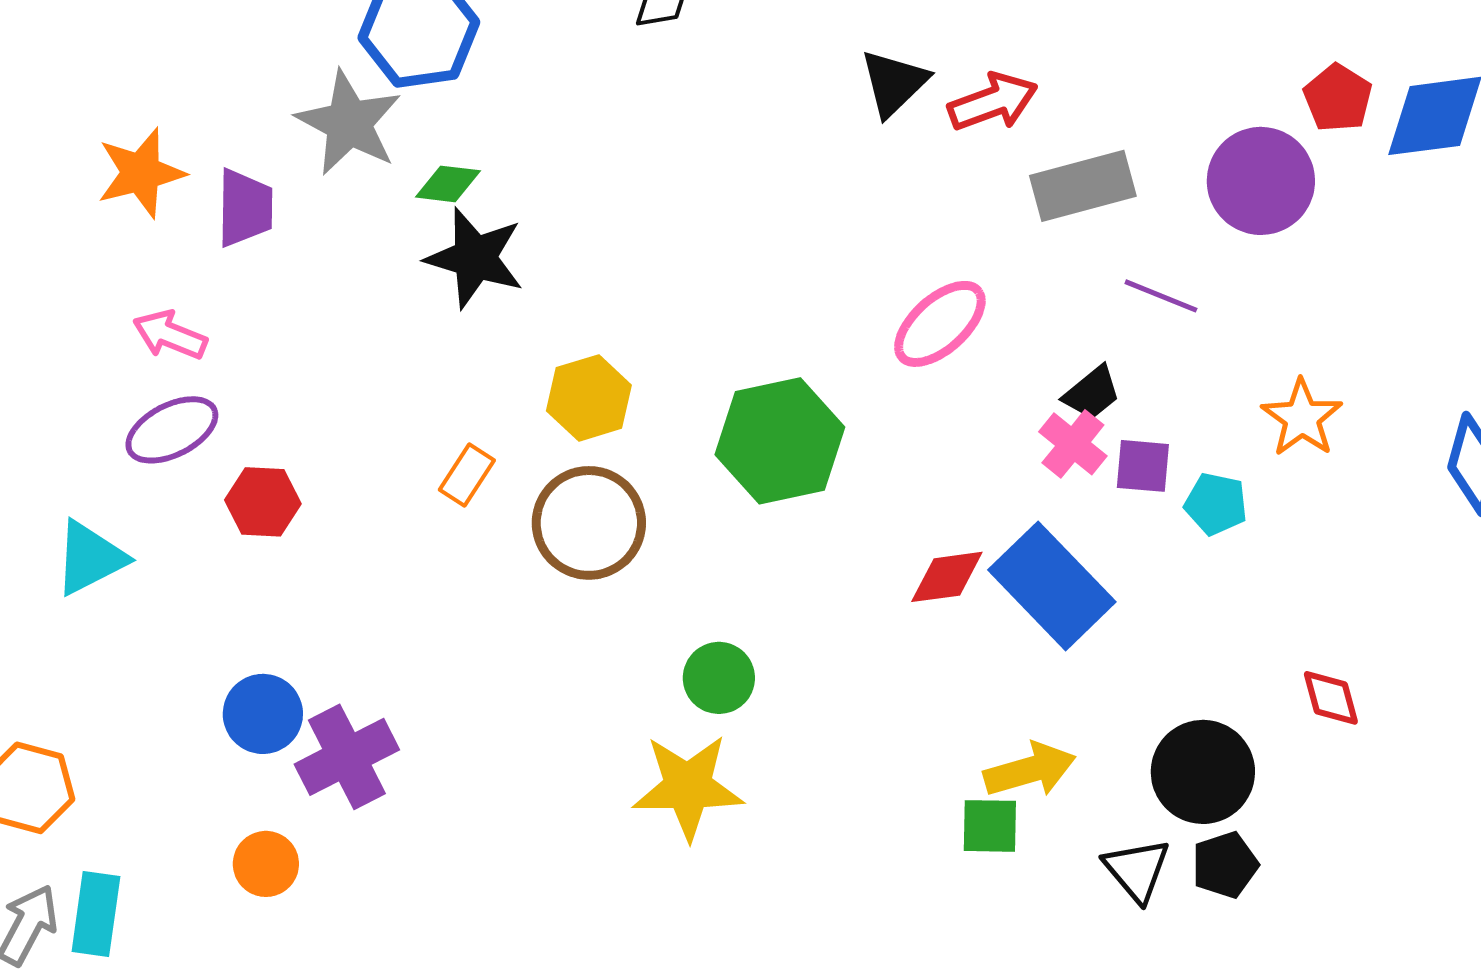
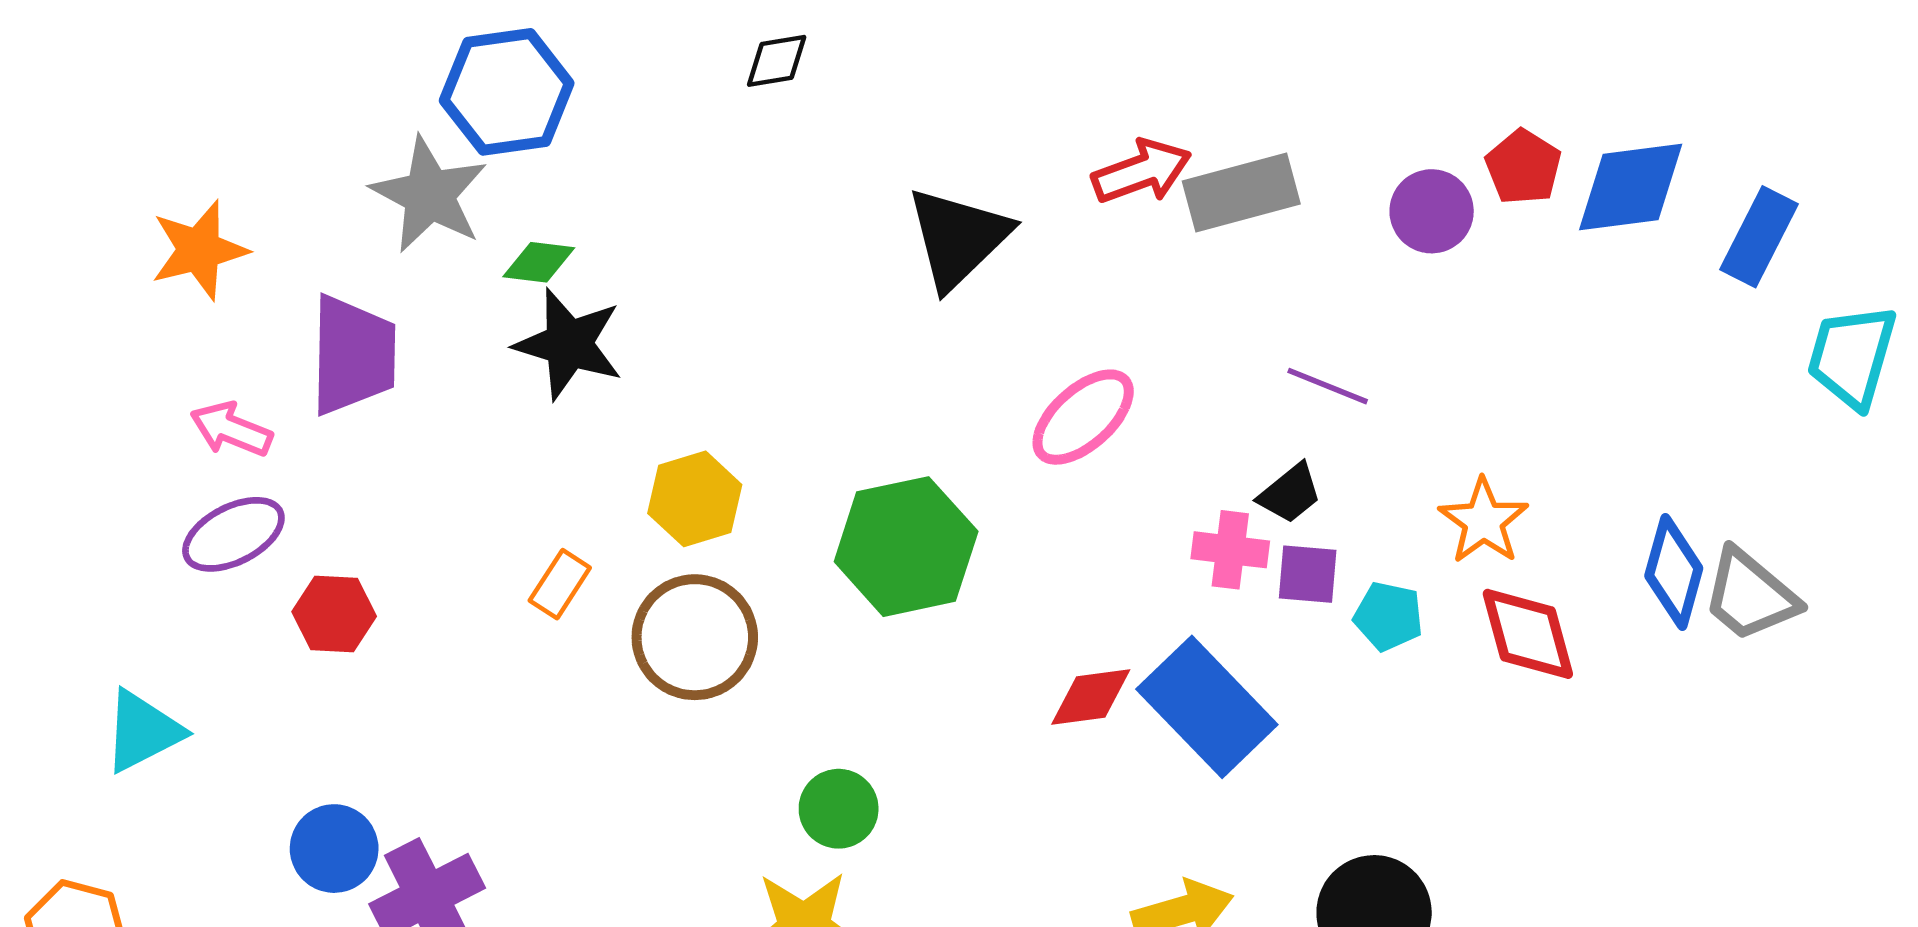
black triangle: (894, 83) -> (958, 238), moved, size x1.4
purple circle: (1261, 181) -> (1432, 211), moved, size x0.7
gray rectangle: (1083, 186) -> (1241, 193), moved
purple trapezoid: (245, 208) -> (353, 355), moved, size x1.4
black trapezoid: (1092, 393) -> (1290, 493), moved
pink cross: (1073, 444) -> (1230, 550), turned -32
cyan triangle: (90, 558) -> (143, 731), moved
red diamond: (1331, 698) -> (1528, 634), moved, size x1.5

